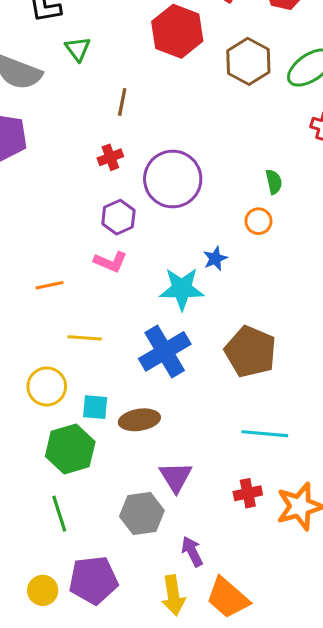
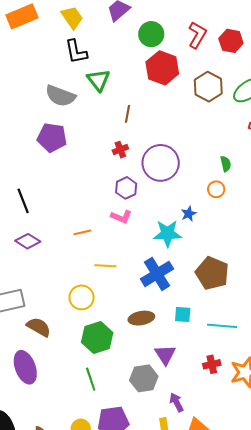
green triangle: (78, 49) -> (98, 80), size x1.4
cyan square: (95, 407) -> (183, 315), moved

